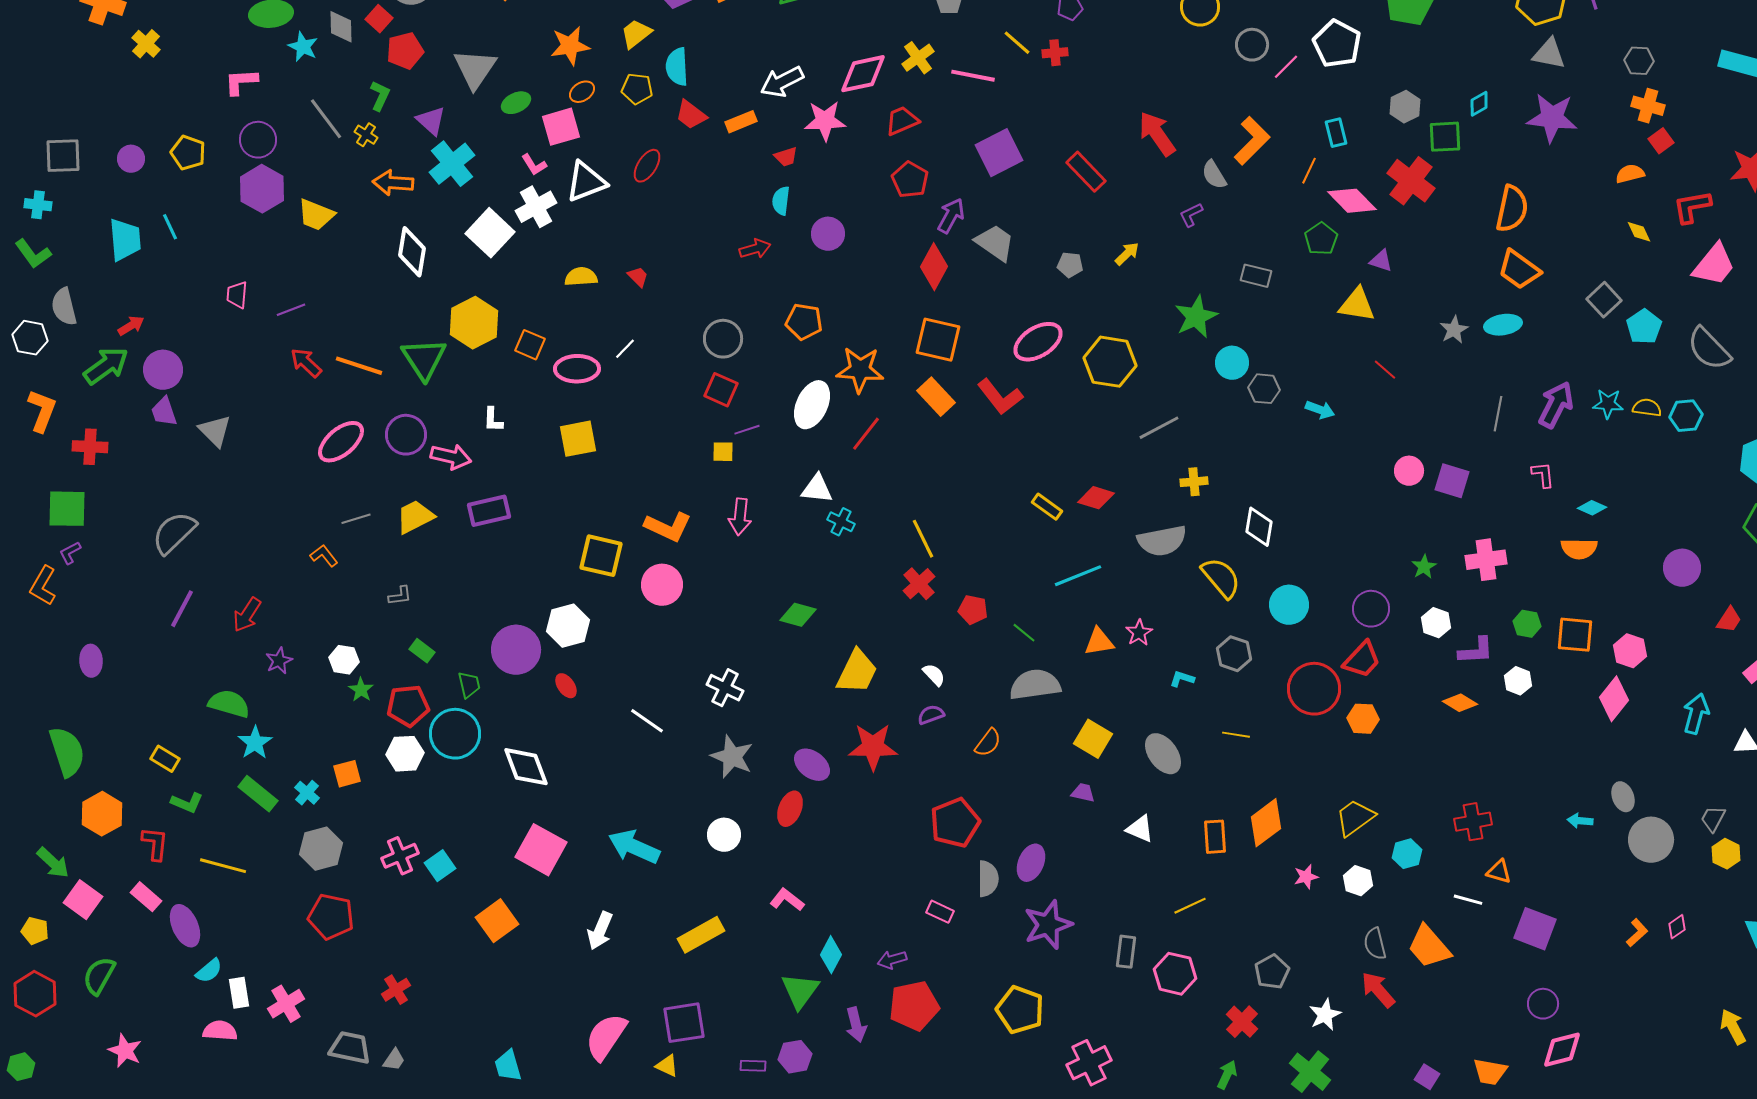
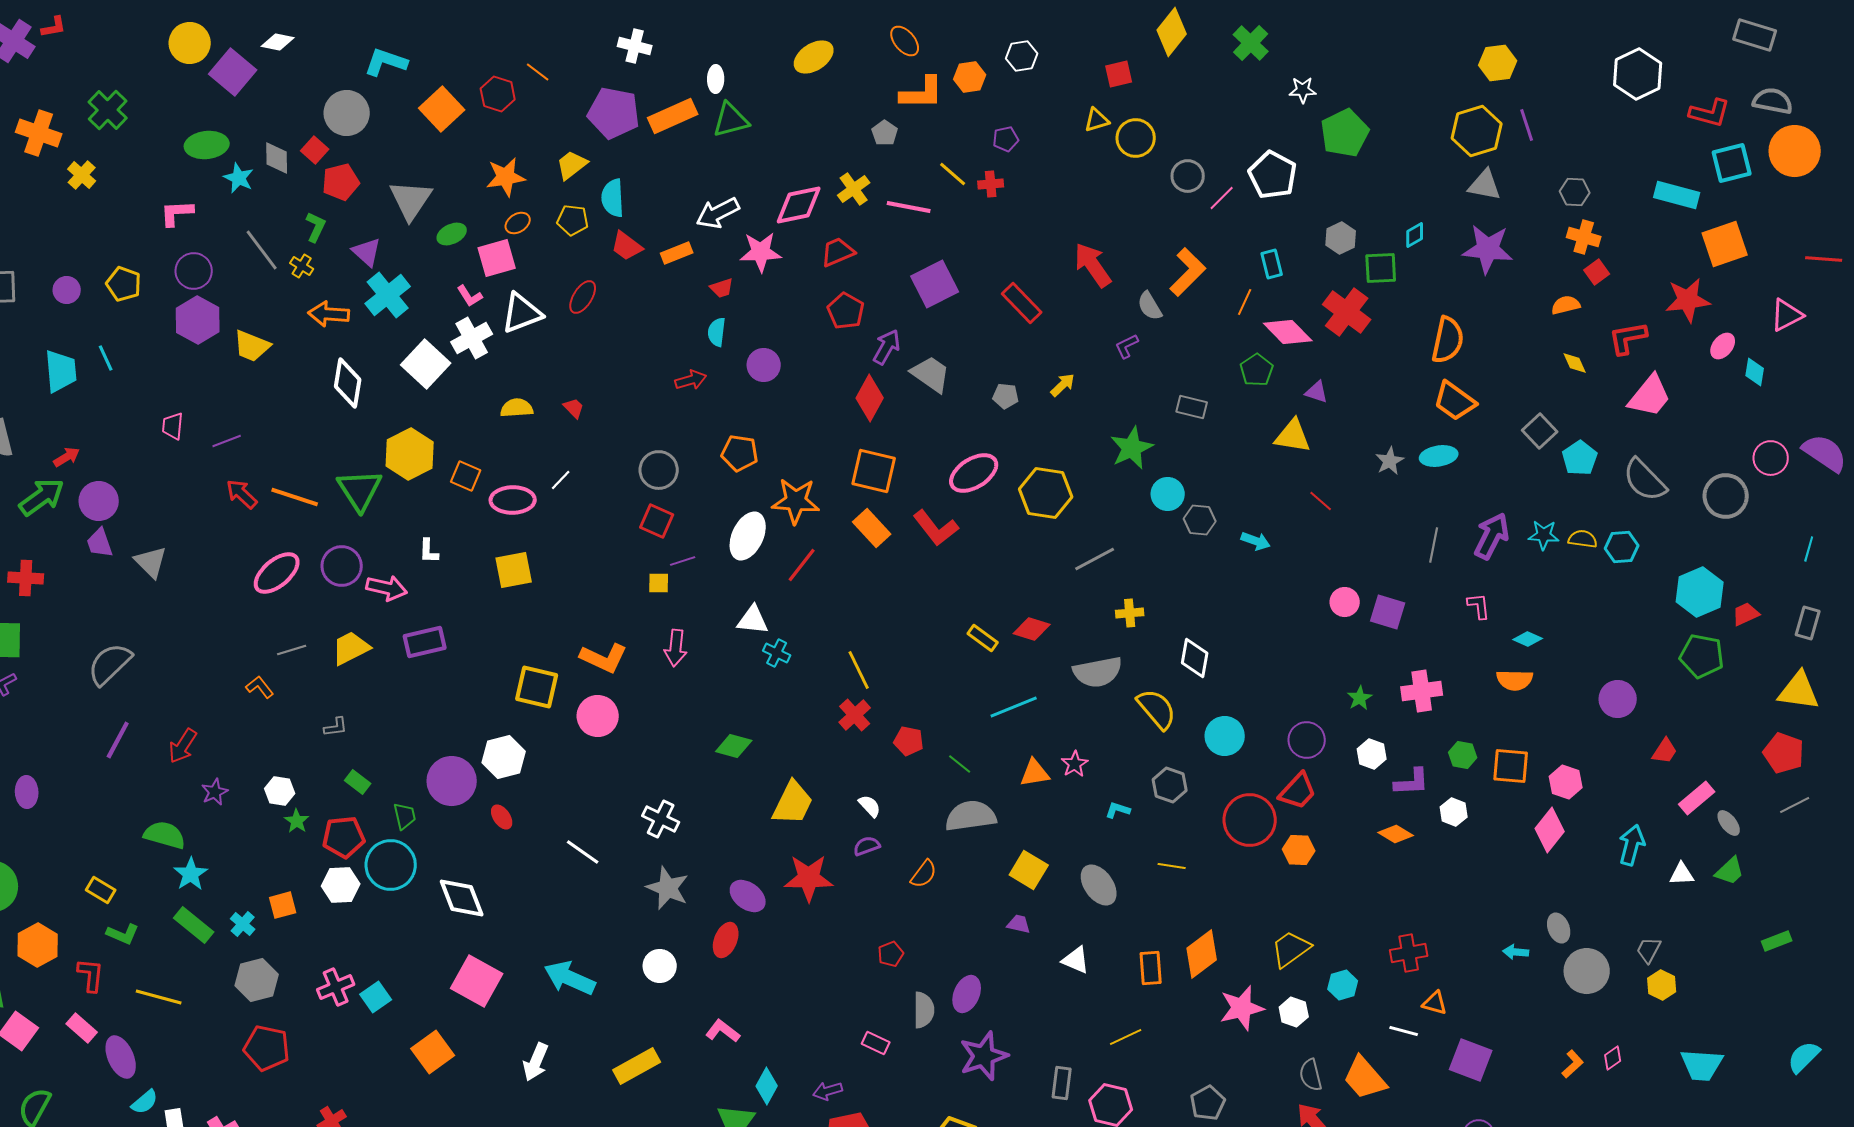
red pentagon: (955, 823) -> (891, 954), size x0.5
pink star: (1306, 877) -> (1242, 1008), size x1.8

